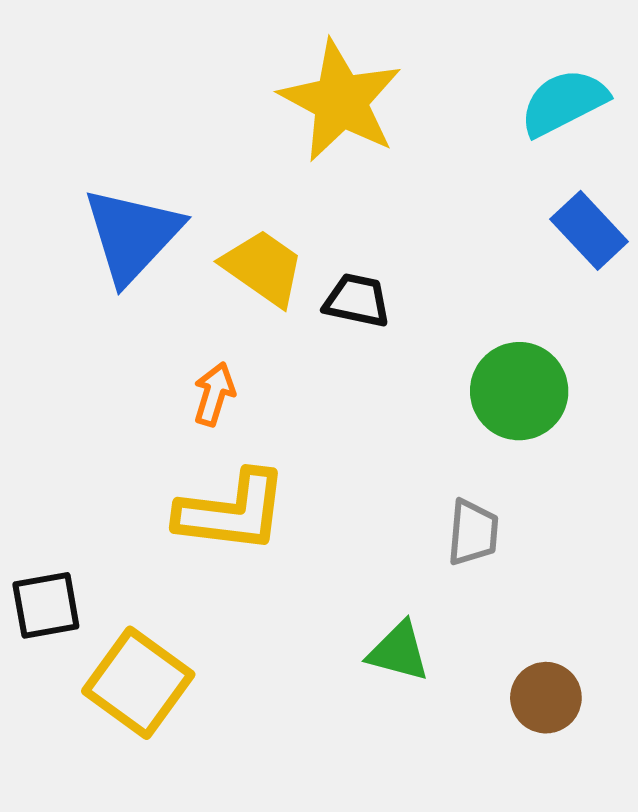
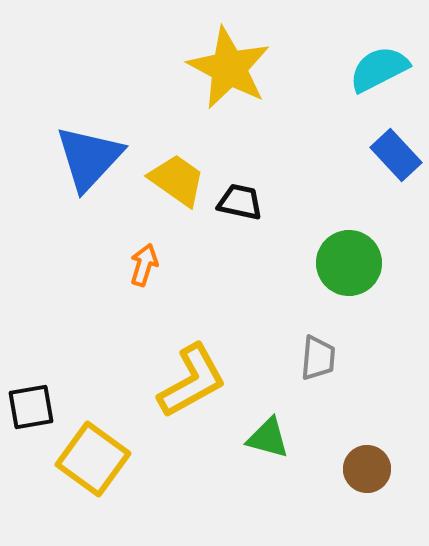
yellow L-shape: (232, 512) -> (192, 381), moved, turned -36

